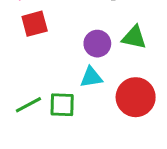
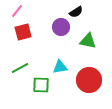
purple circle: (97, 44) -> (61, 27), moved
green line: (28, 105) -> (20, 68), moved

